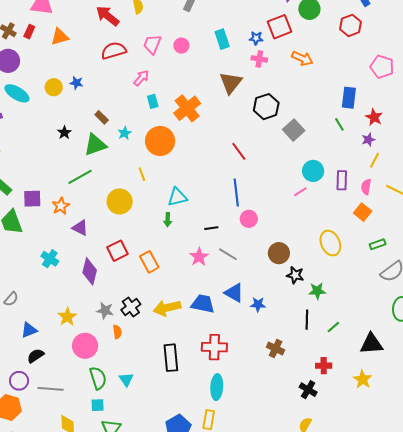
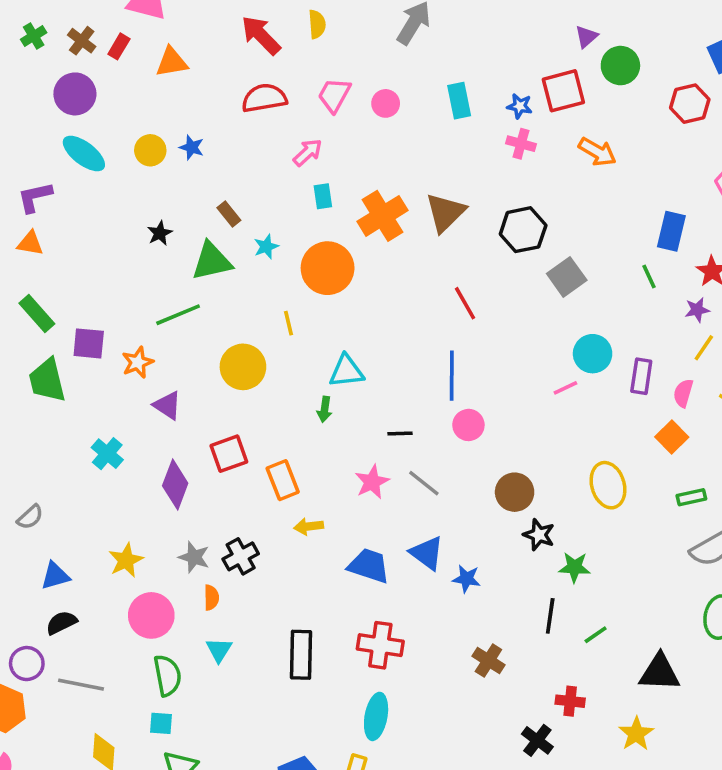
brown triangle: (231, 83) -> (445, 213), moved
yellow arrow: (167, 308) -> (309, 526), moved, size x0.6
cyan triangle: (126, 379) -> (219, 650), moved

